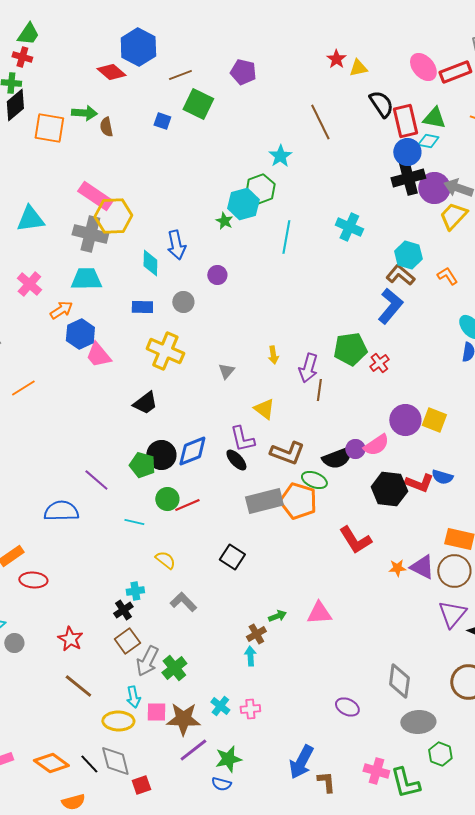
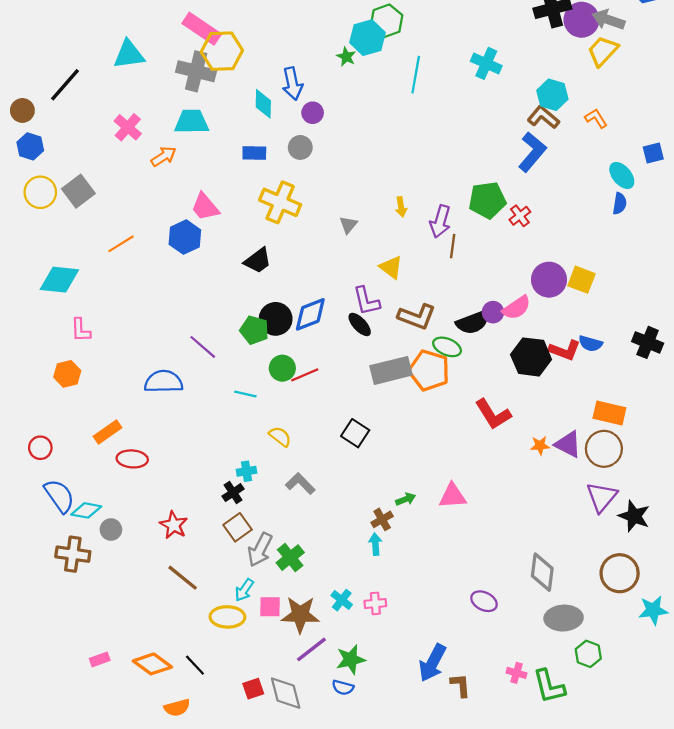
purple circle: (217, 275) -> (313, 113), moved
blue hexagon: (80, 334) -> (185, 237), moved
cyan arrow: (133, 697) -> (244, 590), turned 45
gray diamond: (115, 761) -> (286, 693), moved
pink cross: (376, 771) -> (516, 673), size x0.7

